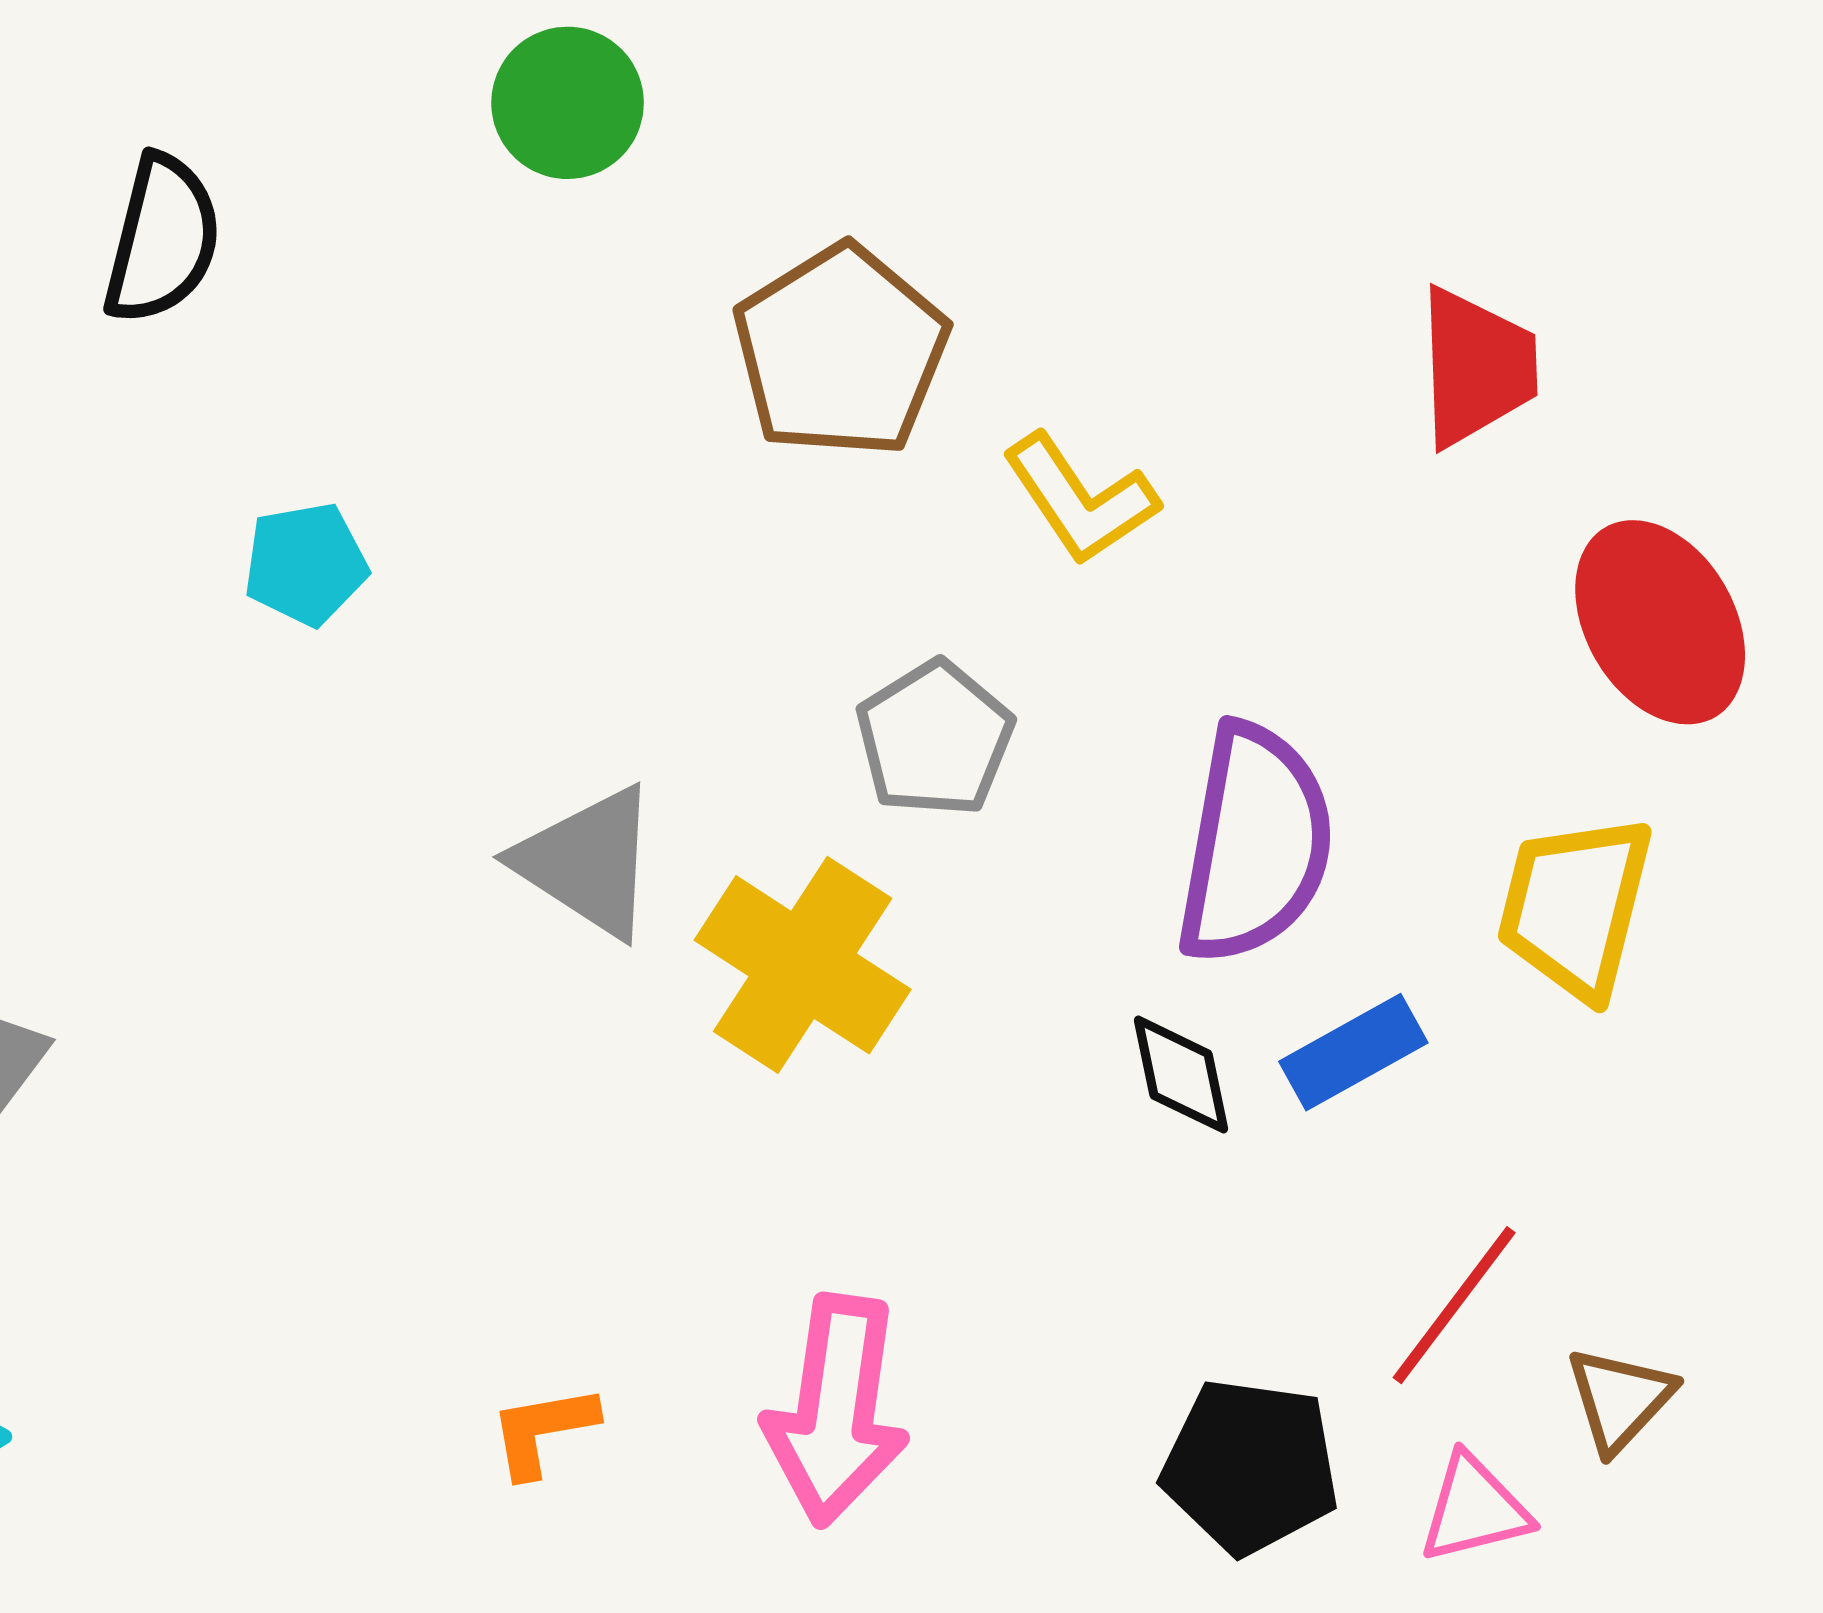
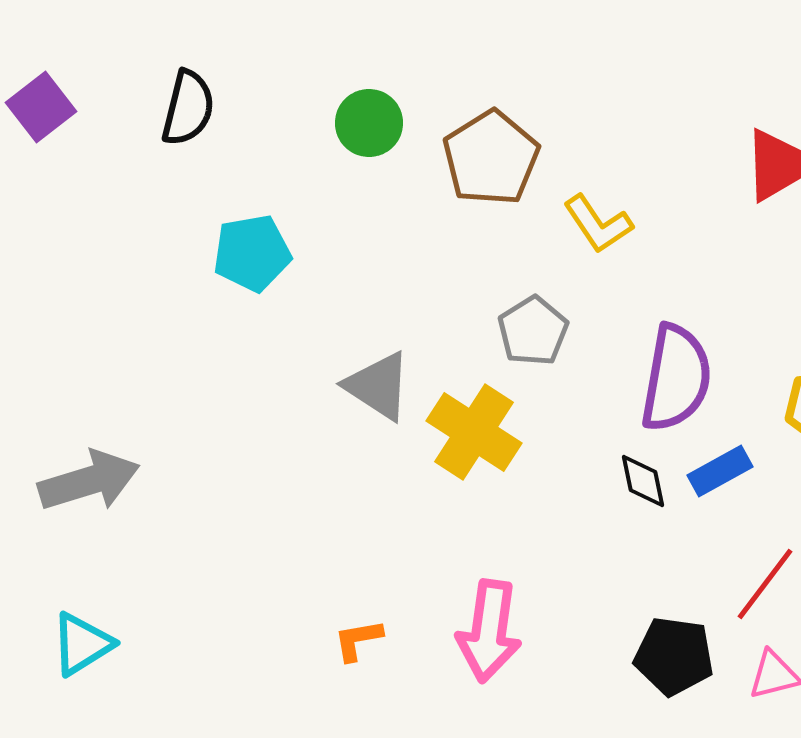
green circle: (568, 103) -> (369, 123), moved
cyan pentagon: (306, 564) -> (252, 253), size x1.4

